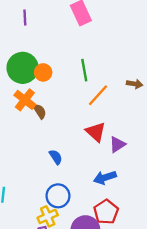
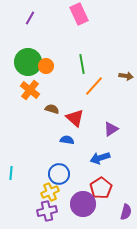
purple line: (25, 18) -> (30, 18), turned 32
brown semicircle: (40, 111) -> (52, 109), moved, turned -40
red triangle: (96, 132) -> (75, 118), moved
blue semicircle: (56, 157) -> (67, 140), moved, turned -48

